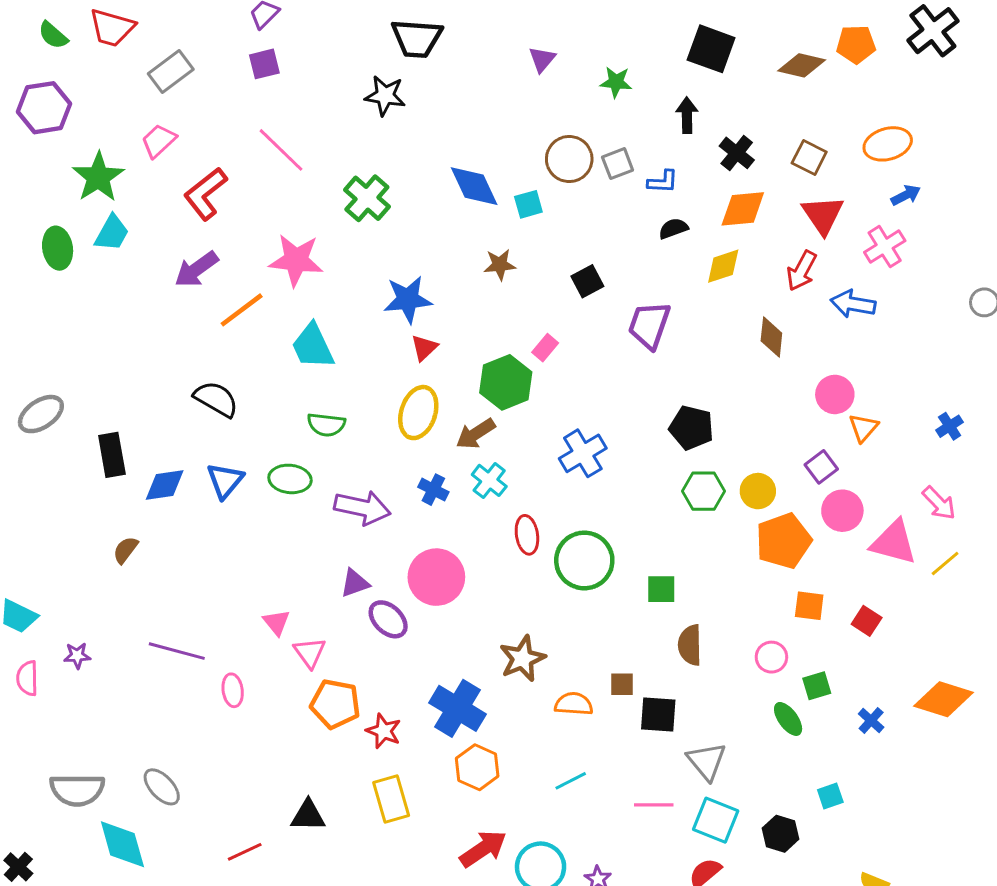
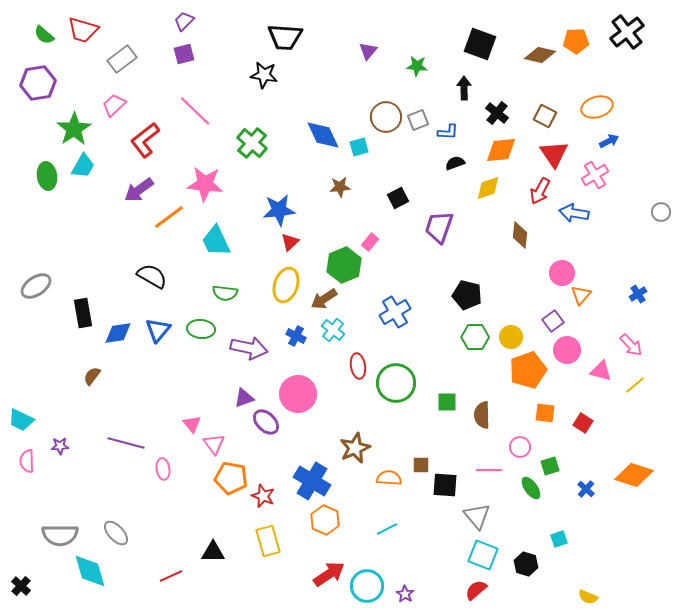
pink triangle: (894, 542) -> (601, 371), size x0.7
brown semicircle: (690, 645) -> (482, 415), moved
pink line: (654, 805) -> (489, 470), moved

